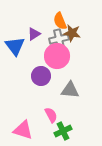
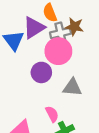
orange semicircle: (60, 21) -> (50, 13), moved
purple triangle: (34, 34) -> (34, 28), size x1.6

